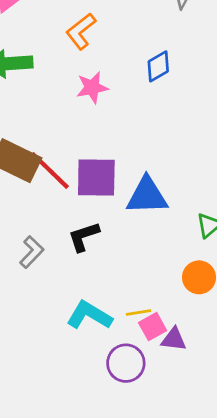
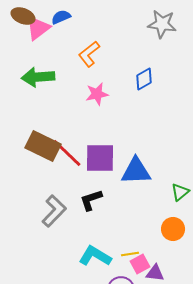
gray L-shape: (32, 252) -> (54, 211), size x1.4

